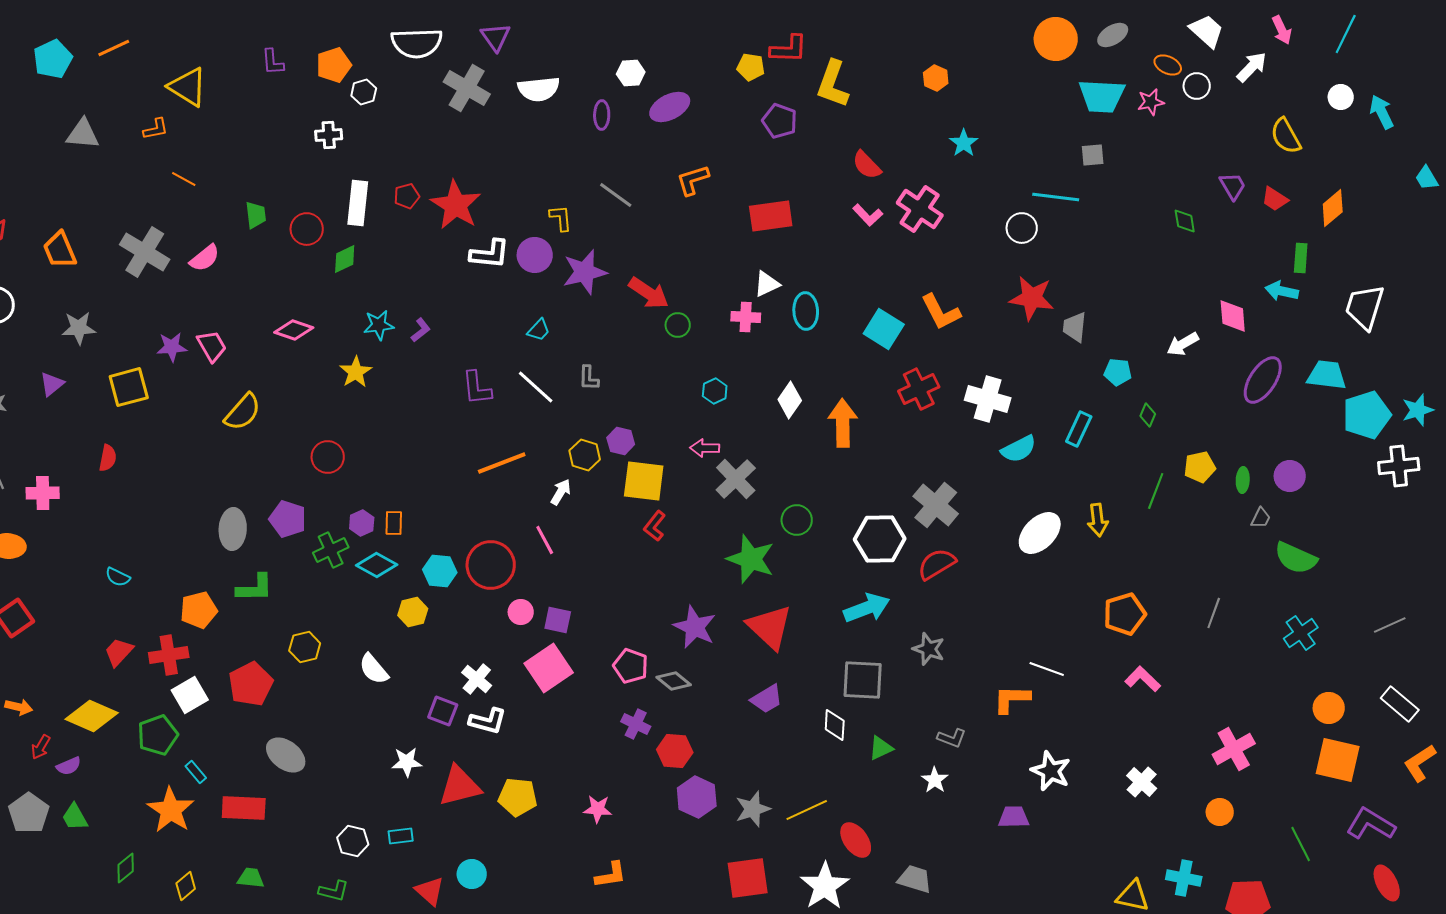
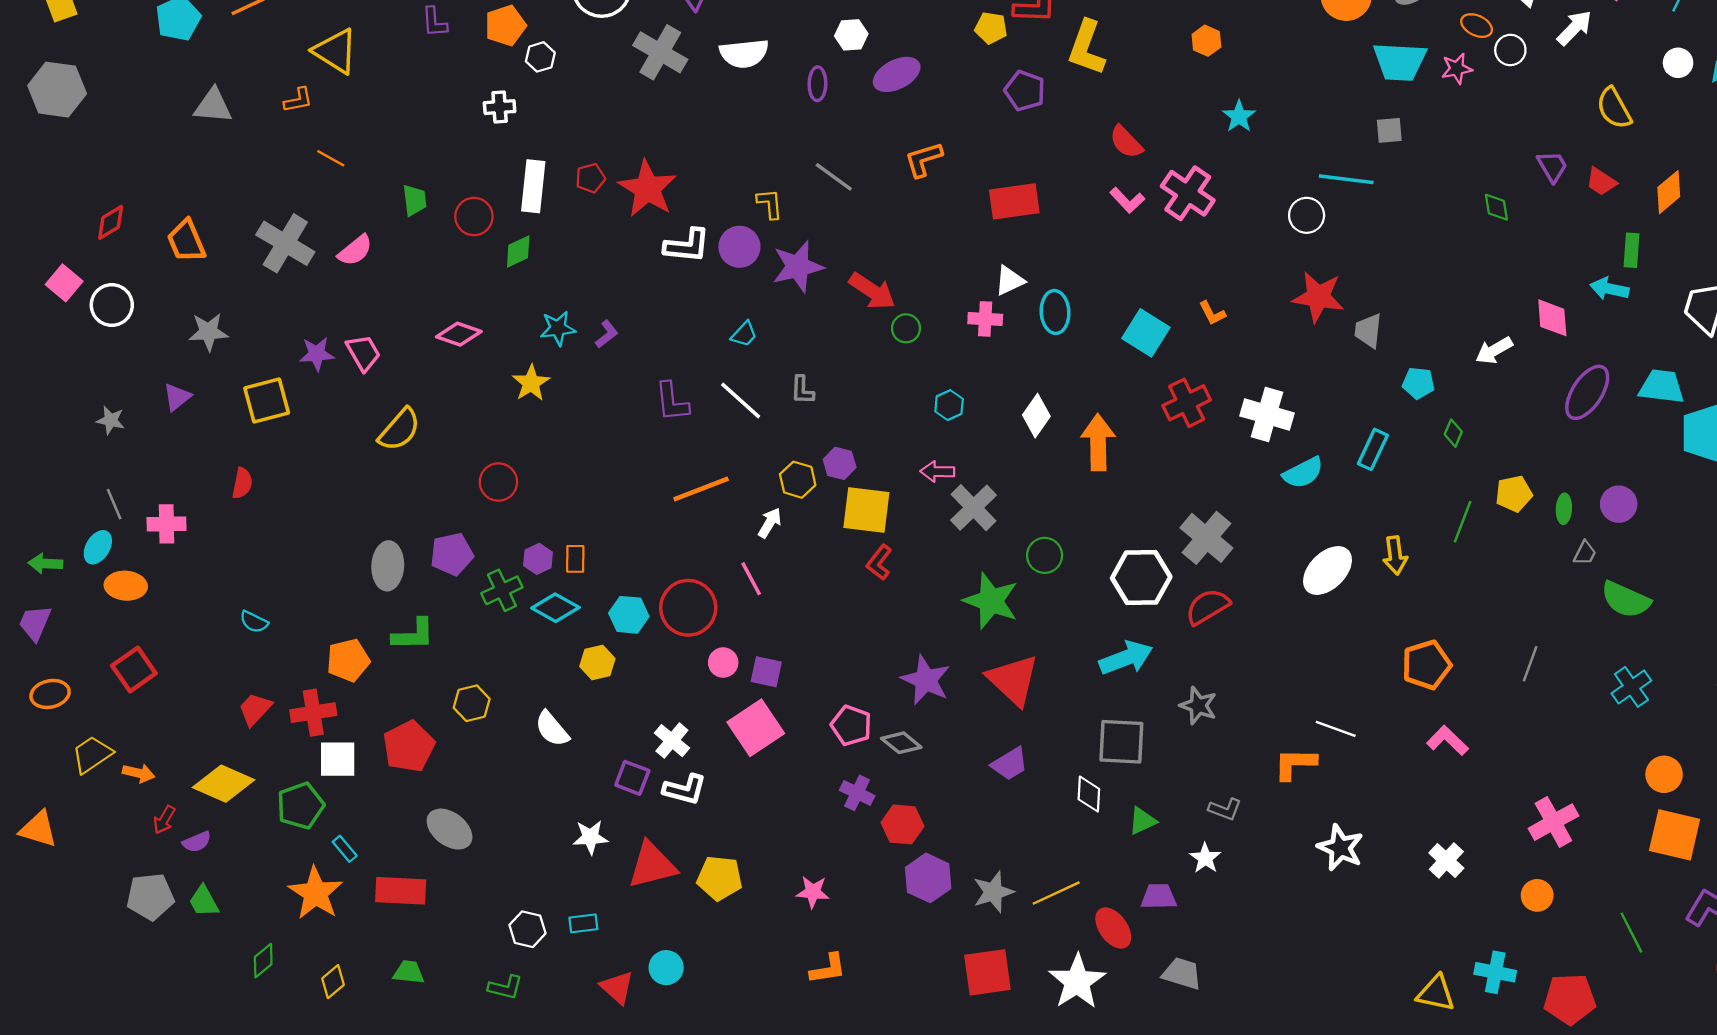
orange L-shape: (941, 312) -> (1212, 313), size x0.6
purple pentagon: (288, 519) -> (452, 554), turned -30
white square: (190, 695) -> (338, 759), turned 30
gray pentagon: (29, 813) -> (150, 897), turned 30
purple trapezoid: (1014, 817) -> (1159, 897), moved

